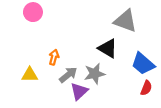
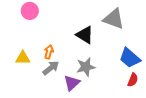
black triangle: (108, 48) -> (85, 35), moved
yellow triangle: (30, 75) -> (23, 58), moved
gray arrow: (68, 75) -> (51, 68), moved

